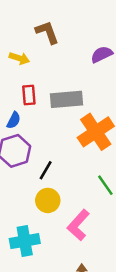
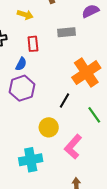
gray rectangle: (67, 99) -> (67, 32), moved, size x0.7
black line: (46, 170) -> (65, 100), moved

